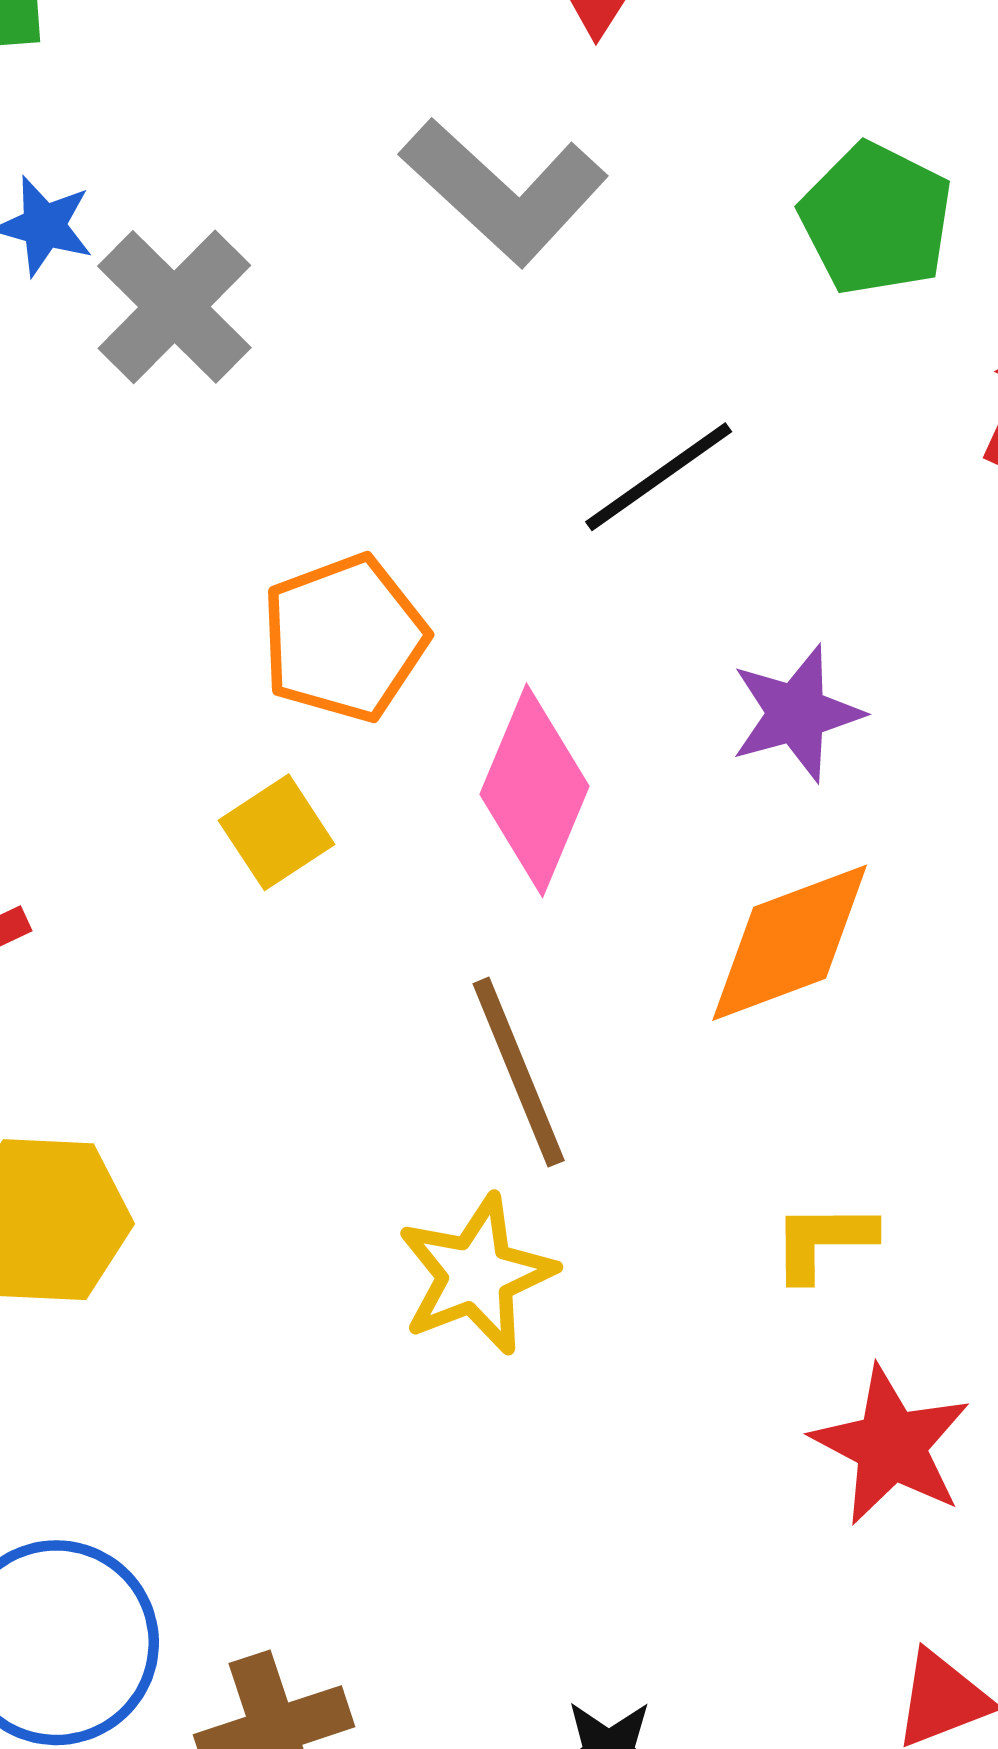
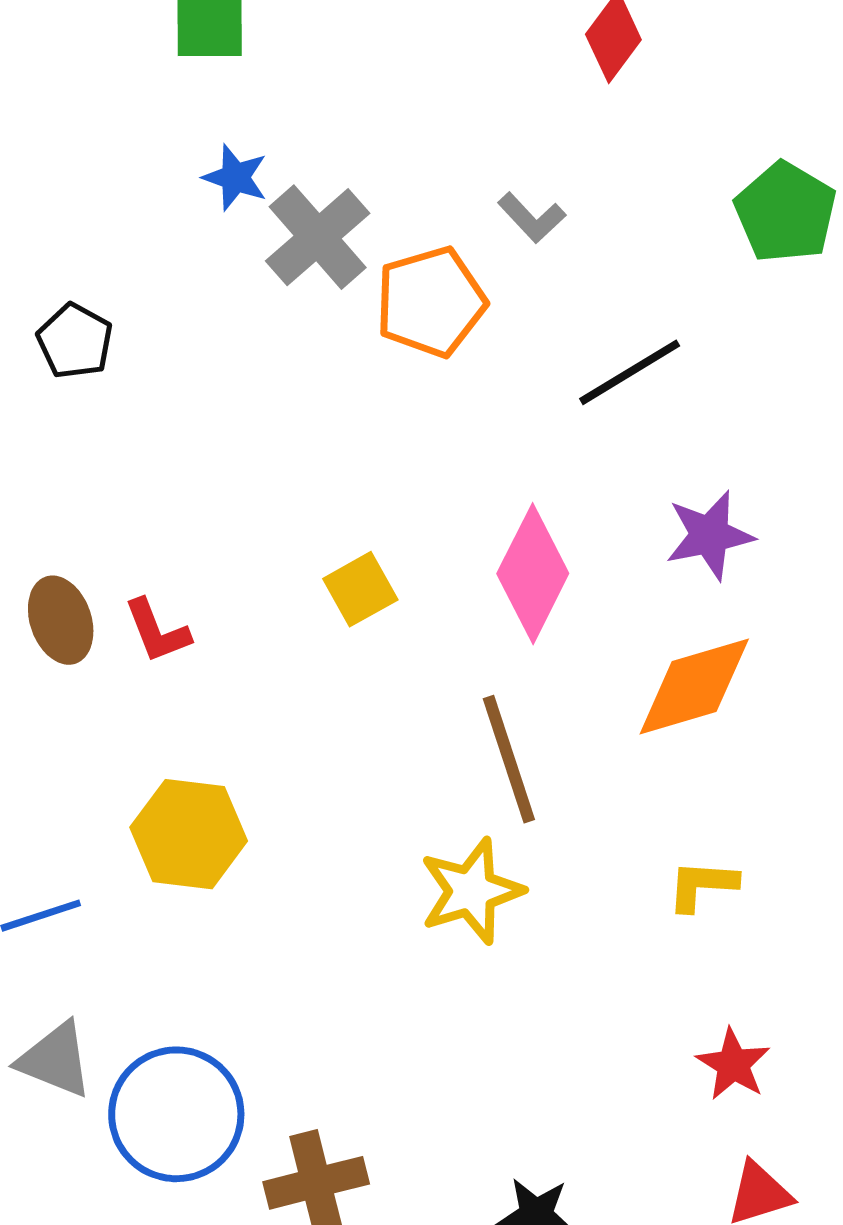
gray L-shape: (504, 191) -> (532, 218), moved, size x0.5
orange pentagon: (344, 638) -> (431, 302), moved
red star: (891, 1446) -> (733, 1064), moved, size x0.7

